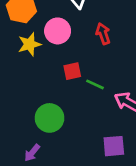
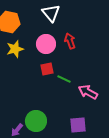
pink circle: (58, 31) -> (46, 44), moved
green circle: (50, 118) -> (36, 121), moved

